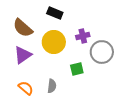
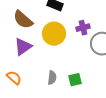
green square: (77, 69) -> (75, 80), moved
orange semicircle: (26, 88) -> (14, 78), moved

